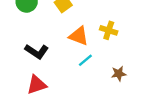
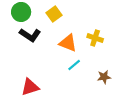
black L-shape: (37, 51) -> (30, 35), moved

